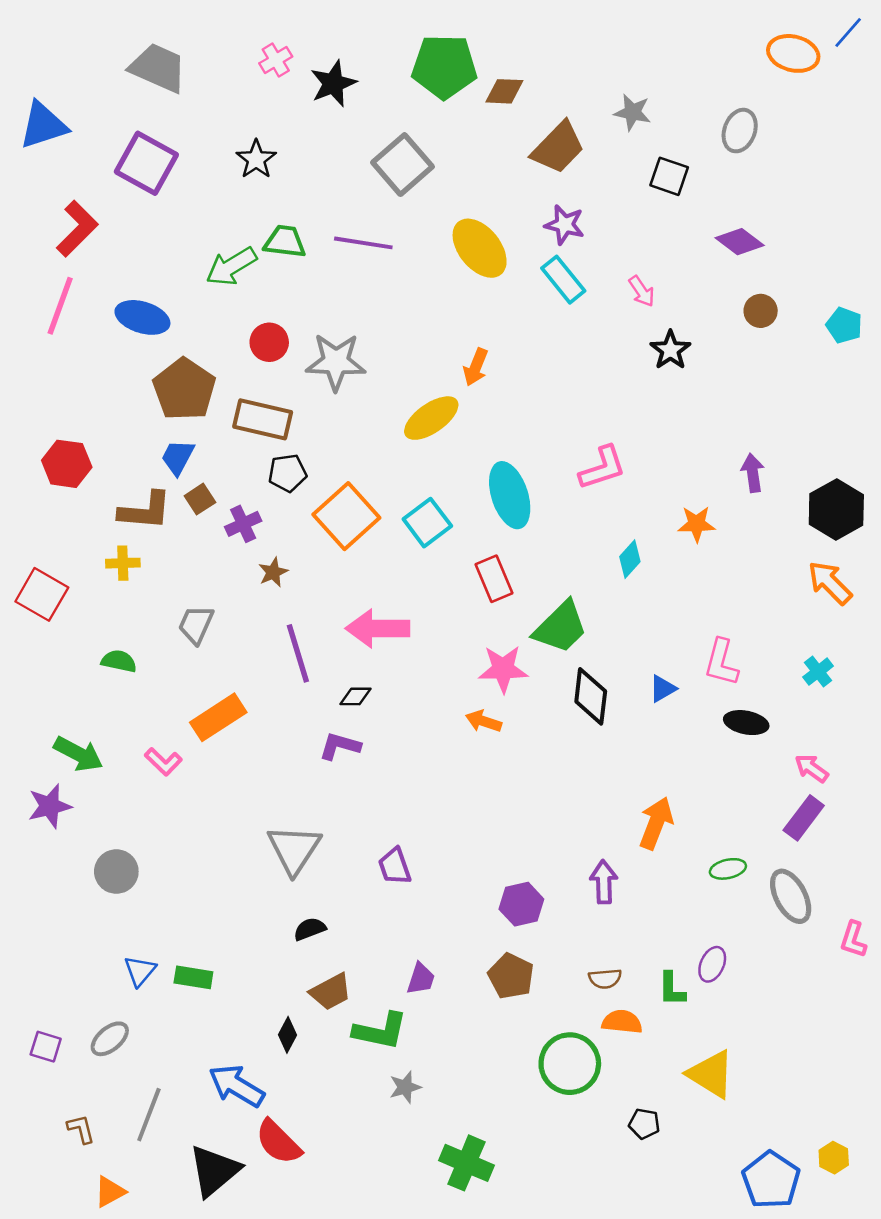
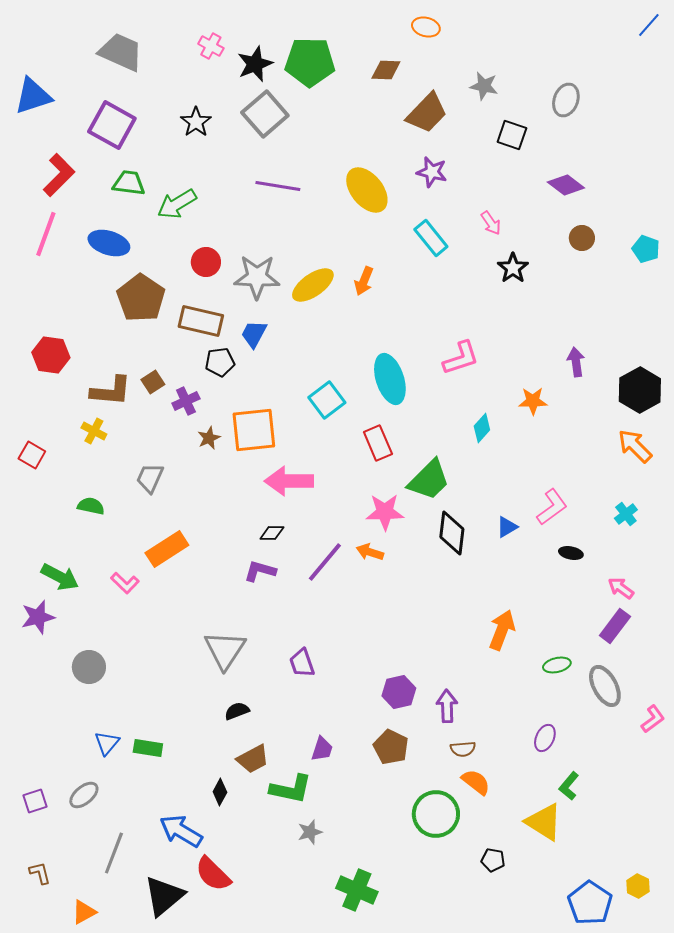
orange ellipse: (793, 53) -> (426, 27), moved, size x0.7
pink cross: (276, 60) -> (211, 46), turned -30
green pentagon: (444, 67) -> (310, 62), moved
gray square: (402, 165) -> (265, 114), moved
green trapezoid: (285, 242) -> (129, 183), moved
cyan rectangle: (563, 280) -> (431, 238), moved
yellow ellipse: (431, 418) -> (313, 285), moved
blue trapezoid: (178, 457) -> (254, 334), moved
orange square: (346, 516) -> (254, 430), moved, turned 36
yellow cross: (123, 563) -> (94, 431), turned 30
red square: (42, 594) -> (32, 455), size x0.7
purple line: (298, 653) -> (325, 562), moved, turned 57
pink L-shape: (721, 662) -> (552, 507), turned -141
black ellipse: (746, 723) -> (571, 553), size x0.7
purple arrow: (604, 882) -> (447, 706), moved
pink L-shape: (853, 939) -> (653, 719), turned -144
green L-shape: (672, 989) -> (569, 786), moved, turned 40
orange semicircle: (622, 1022) -> (476, 782), turned 32
purple square: (46, 1047) -> (35, 801), turned -35
brown L-shape: (81, 1129) -> (40, 873), moved

